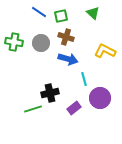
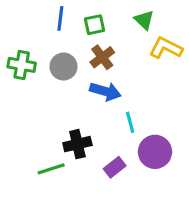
blue line: (39, 12) -> (60, 18), turned 63
brown cross: (66, 37) -> (102, 57), turned 35
yellow L-shape: (105, 51) -> (166, 48), moved

